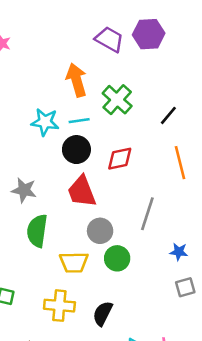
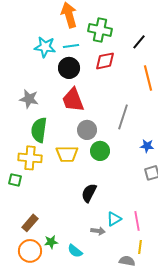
green cross: (117, 100) -> (100, 30), turned -30
red diamond: (120, 159) -> (105, 61), moved
yellow cross: (59, 306) -> (30, 158), moved

